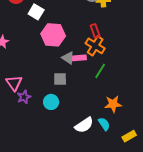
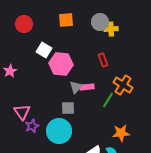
white square: (36, 12) -> (44, 50), moved
orange cross: (95, 46) -> (123, 85), moved
gray triangle: (68, 58) -> (76, 87), turned 40
cyan circle: (51, 102) -> (59, 131), size x1.6

